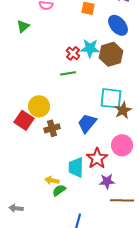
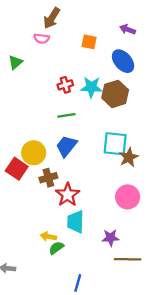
red cross: (73, 53) -> (65, 85), moved, turned 32
blue trapezoid: (87, 123) -> (66, 146), moved
red star: (97, 158) -> (68, 195), moved

